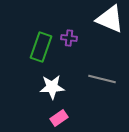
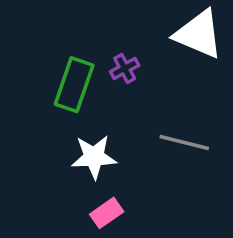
purple cross: (69, 38) -> (125, 68), turned -35

